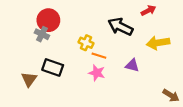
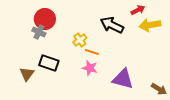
yellow cross: (86, 43) -> (80, 40), turned 32
yellow arrow: (158, 43) -> (150, 25), moved
purple triangle: (132, 65) -> (123, 79), moved, size x1.6

